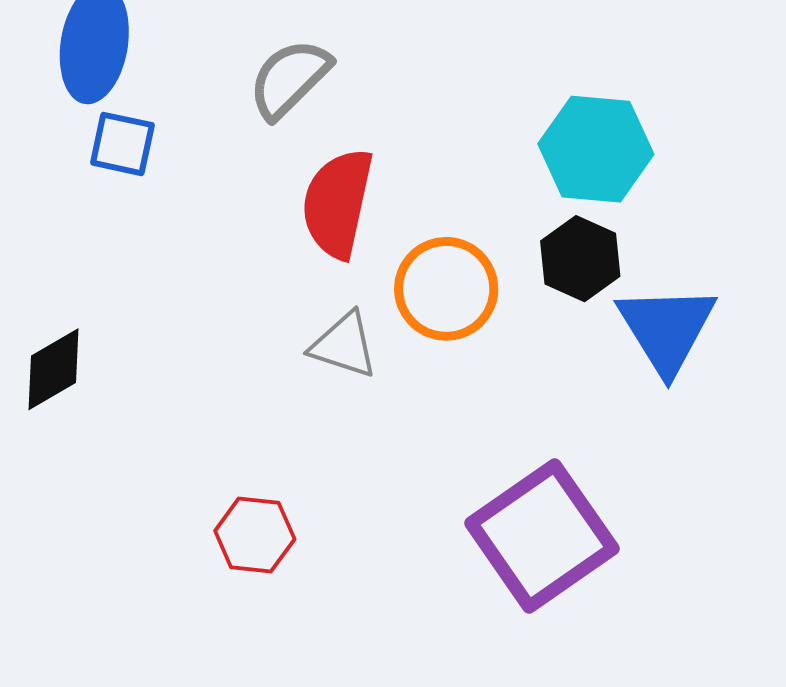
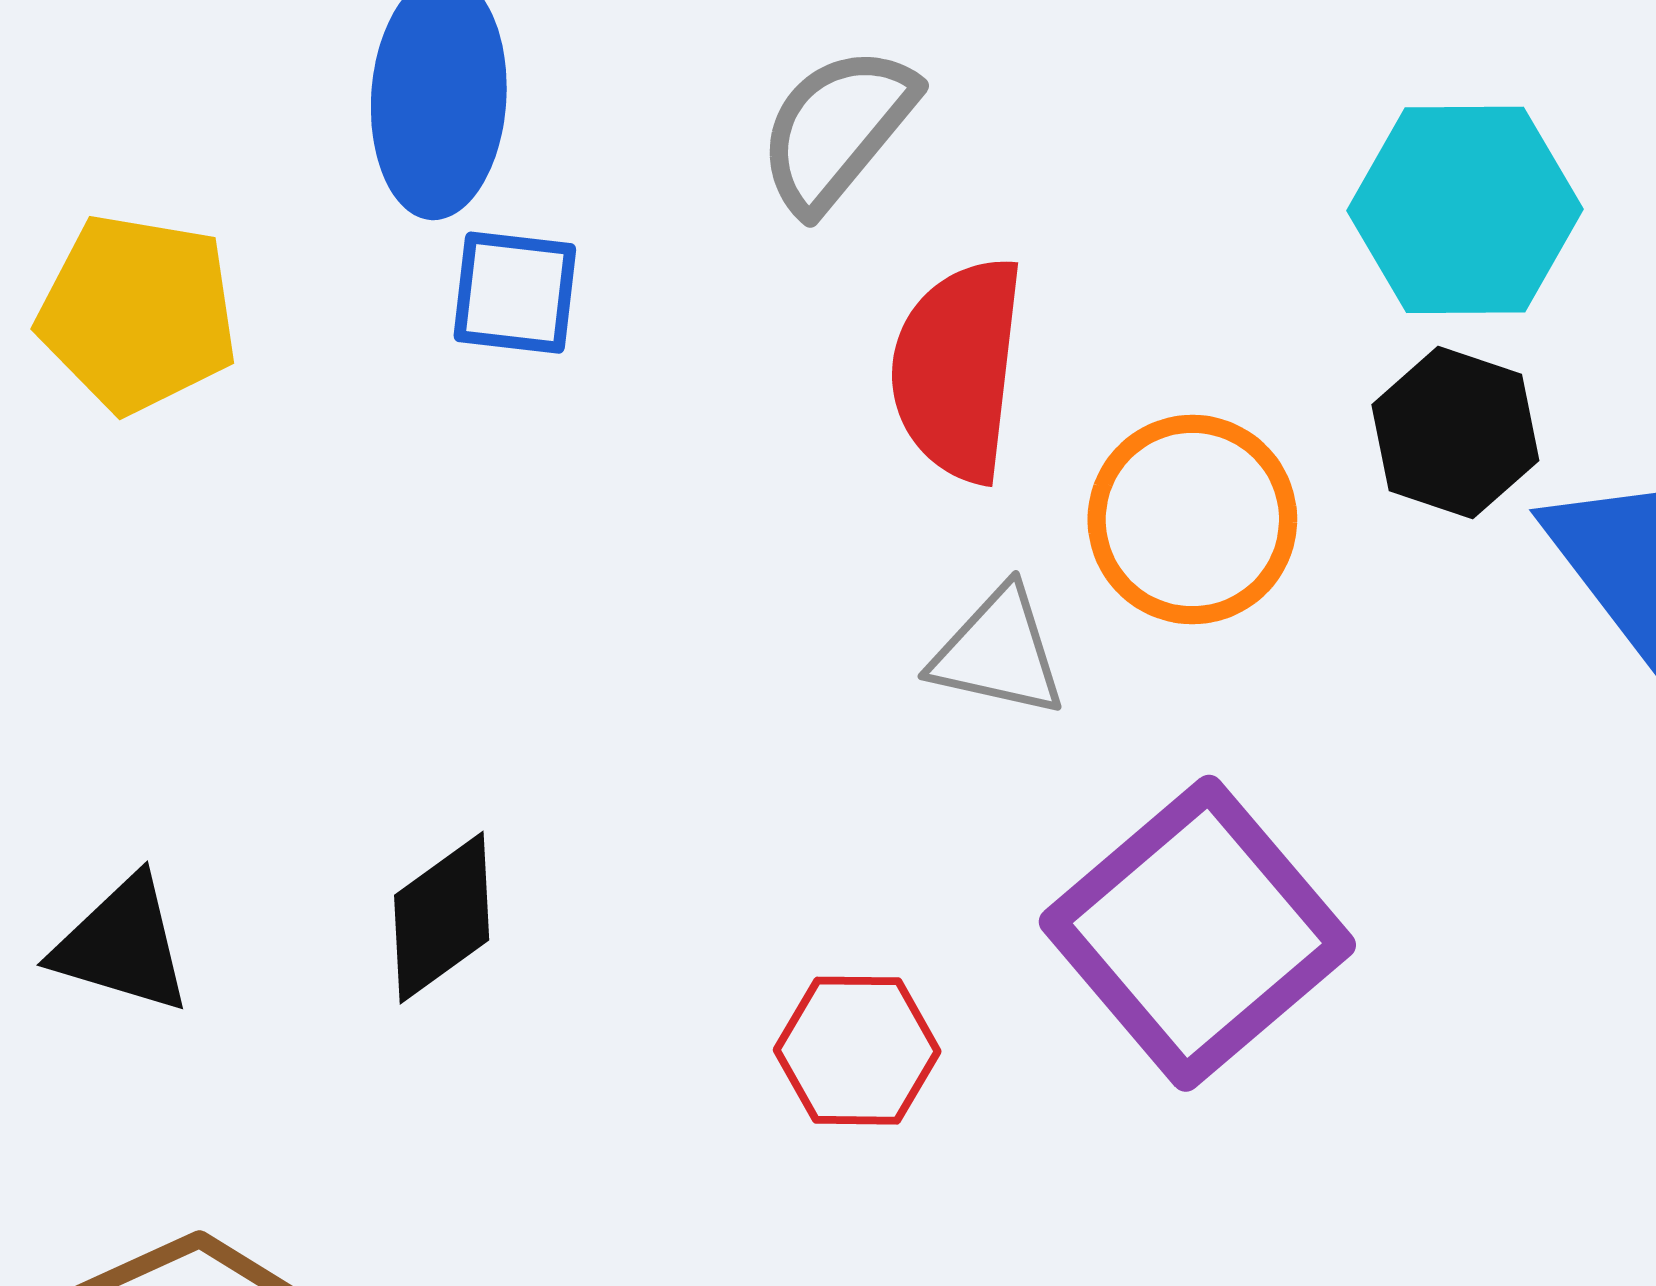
black diamond: (53, 369) -> (442, 918), moved
purple square: (542, 536) -> (1197, 933), moved

